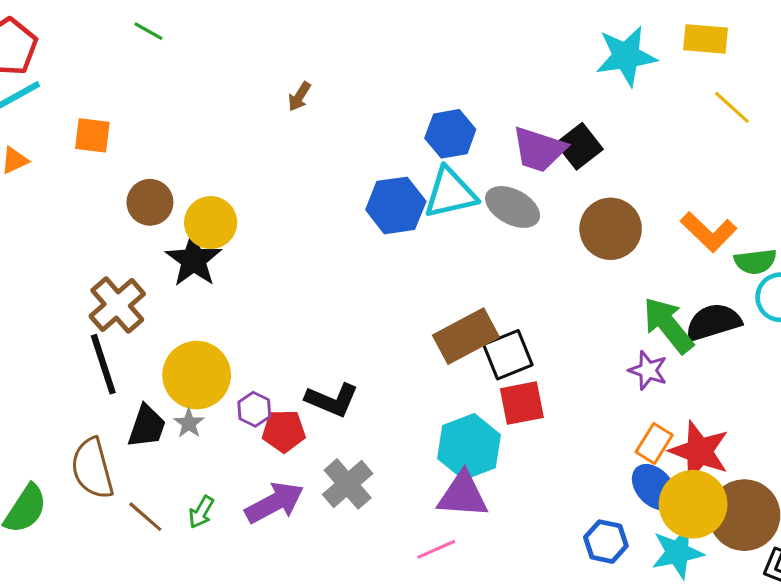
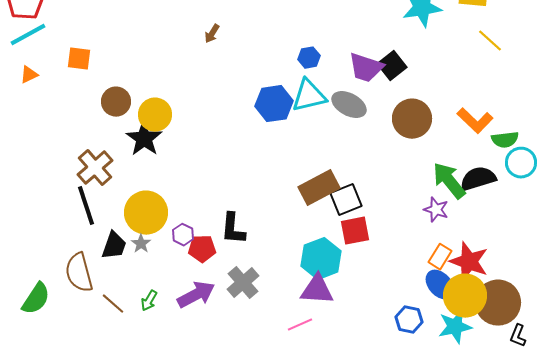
blue hexagon: (450, 134) -> (309, 58), size x0.7
black L-shape: (332, 400) -> (233, 229), turned 72

